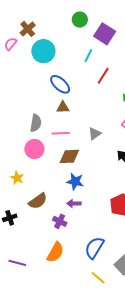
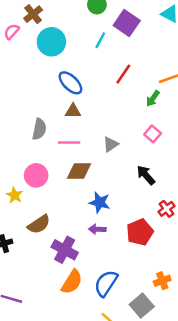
cyan line: (88, 56) -> (100, 40), moved
pink circle: (34, 149) -> (36, 175), moved
blue star: (75, 181) -> (100, 202), moved
purple arrow: (74, 203) -> (97, 229), moved
purple cross: (60, 221) -> (65, 250), size x1.5
orange semicircle: (55, 252) -> (72, 282), moved

